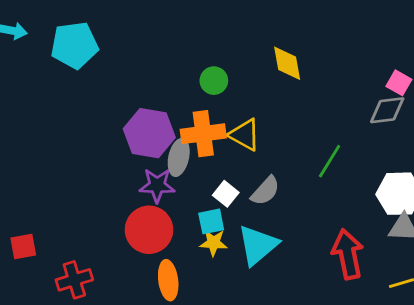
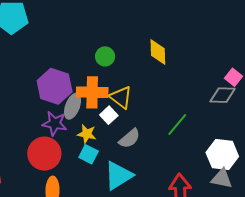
white square: (226, 194) -> (109, 115), moved
cyan square: (211, 221) -> (89, 154), turned 30
yellow star: (214, 243) -> (87, 134), moved

